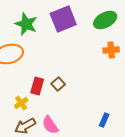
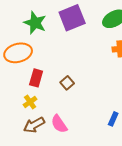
red rectangle: (37, 86) -> (36, 78), moved

